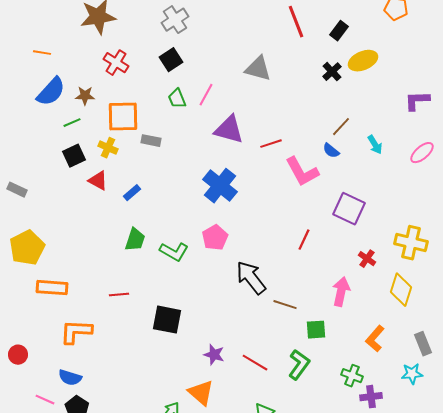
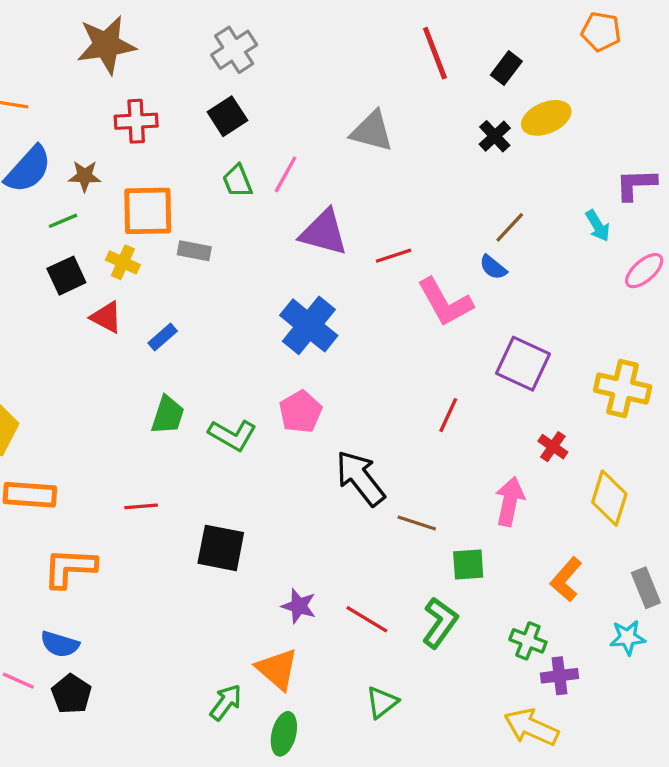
red cross: (116, 63) -> (136, 121), turned -35
cyan arrow: (375, 145) -> (598, 226), moved
yellow cross: (411, 243) -> (623, 389), moved

